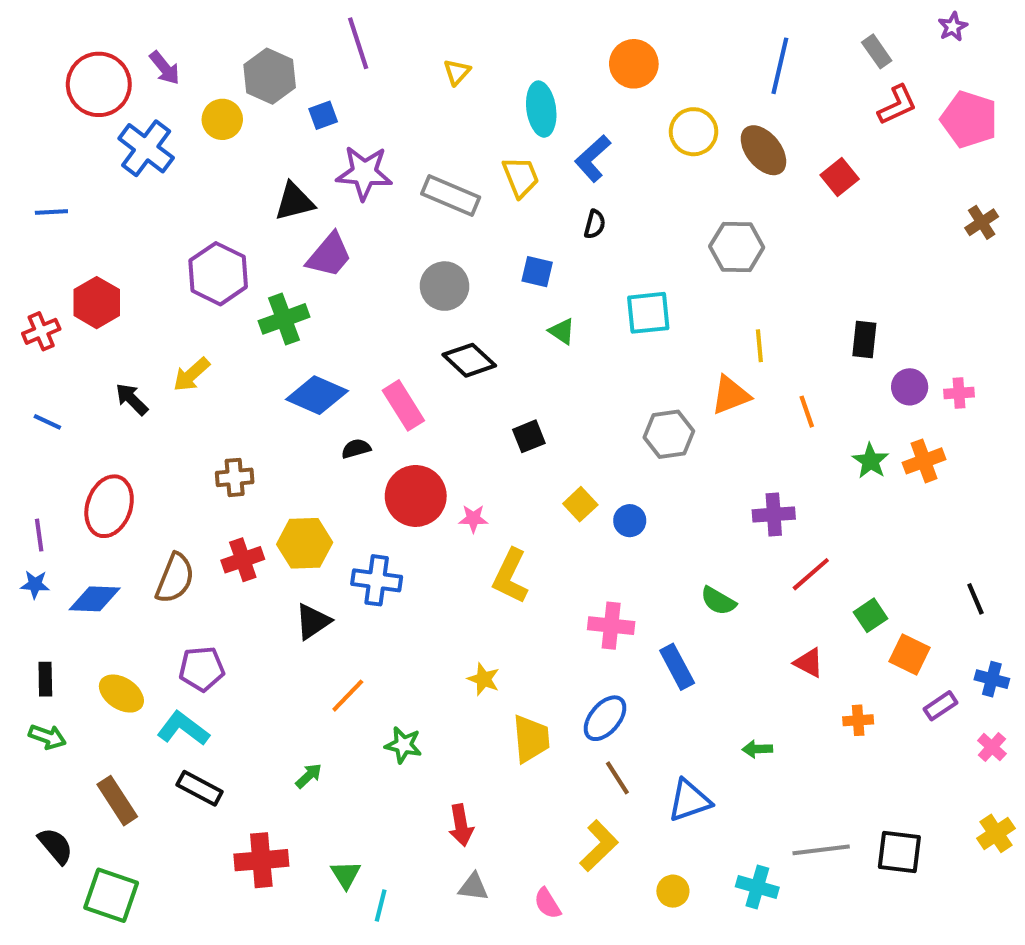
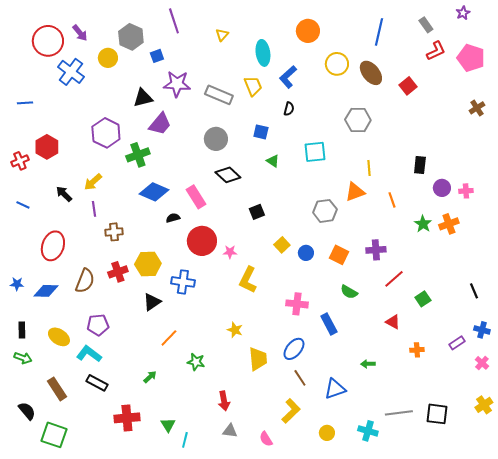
purple line: (39, 535) -> (94, 209), moved
orange square: (910, 654) -> (339, 255), moved

